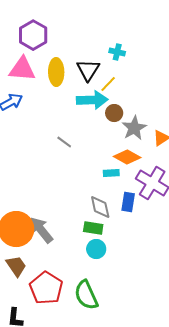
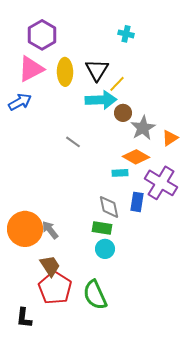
cyan cross: (117, 52) -> (126, 34), moved
pink triangle: (22, 69) -> (31, 69), turned -32
gray arrow: (41, 230) -> (50, 230), size x0.7
brown trapezoid: (16, 266) -> (50, 266), moved

